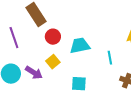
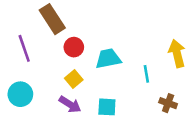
purple arrow: (34, 73) -> (70, 104), moved

